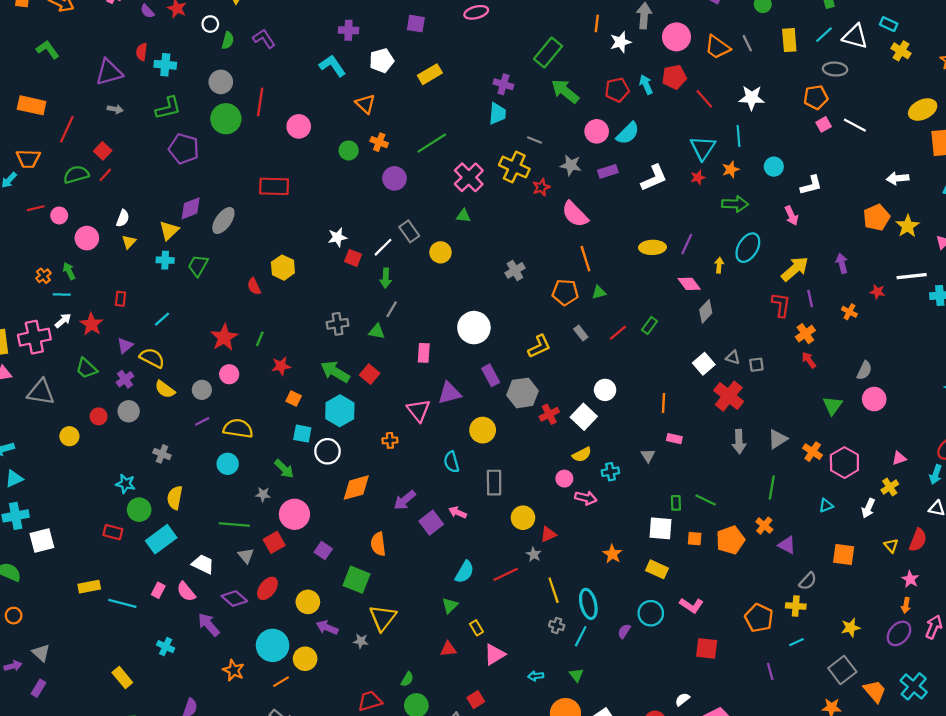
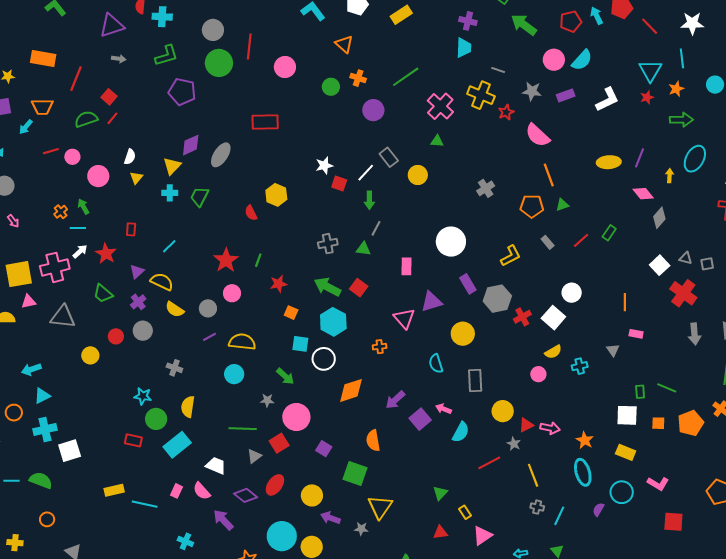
pink arrow: (586, 498) -> (550, 428), moved
gray triangle: (246, 556) -> (254, 456), turned 35
cyan semicircle: (465, 572) -> (461, 432), moved
cyan ellipse: (588, 604) -> (583, 472), moved

